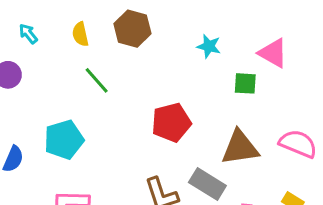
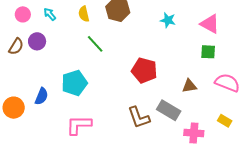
green square: (245, 83) -> (208, 52), moved
red pentagon: (171, 122) -> (144, 70), turned 30
brown triangle: (240, 148) -> (189, 86), size x0.6

